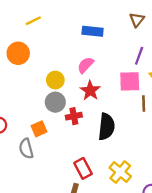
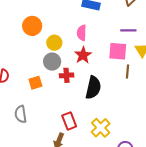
orange circle: (18, 53) -> (32, 26), moved
purple line: (139, 56) -> (128, 30), turned 63
pink semicircle: (86, 65) -> (82, 33), turned -49
gray semicircle: (26, 149) -> (21, 114), moved

